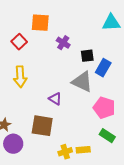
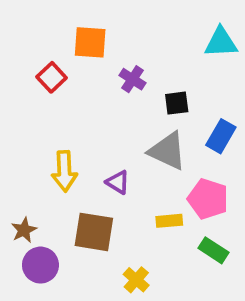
blue rectangle: (103, 68) -> (221, 136), moved
yellow arrow: (20, 77) -> (64, 171), moved
yellow rectangle: (83, 150) -> (169, 221), moved
yellow cross: (65, 152) -> (136, 280), turned -32

